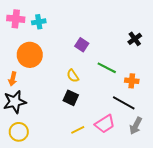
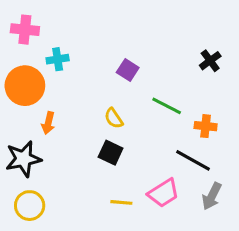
cyan cross: (39, 22) -> (58, 59), moved
orange circle: (30, 55) -> (25, 86), moved
orange arrow: (13, 79) -> (48, 123), moved
yellow line: (78, 130) -> (121, 202), turned 32

